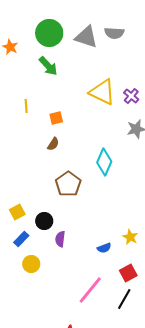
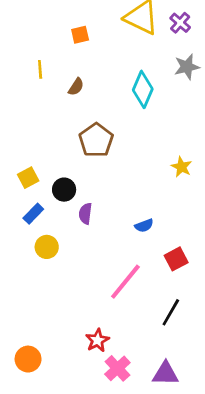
yellow line: (26, 106) -> (40, 69), moved
orange square: (56, 118) -> (80, 35), moved
cyan diamond: (104, 162) -> (143, 89), moved
yellow star: (130, 237) -> (181, 167), moved
black line: (124, 299) -> (171, 312), moved

